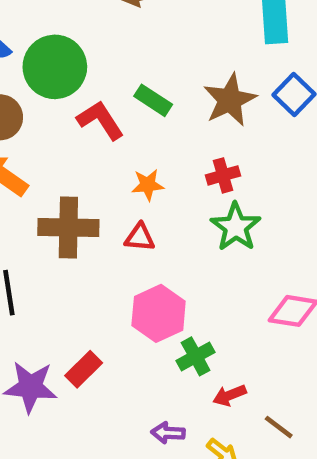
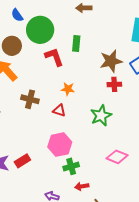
green rectangle: (153, 100) -> (76, 44), moved, turned 49
red cross: (223, 175) -> (114, 84), moved
brown cross: (68, 228) -> (30, 99), size x0.7

